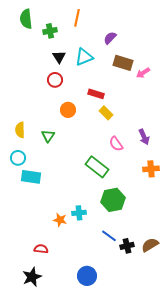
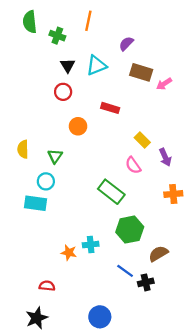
green cross: (50, 31) -> (57, 36), turned 32
yellow rectangle: (106, 113) -> (142, 140), moved
cyan circle: (18, 158) -> (46, 181), moved
brown semicircle: (150, 245) -> (158, 254), moved

